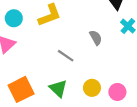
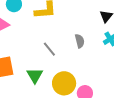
yellow circle: (92, 88) -> (64, 83), size x1.5

